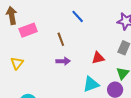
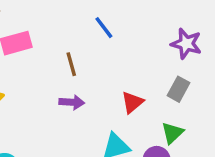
red triangle: (98, 58) -> (132, 102), turned -32

